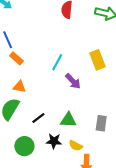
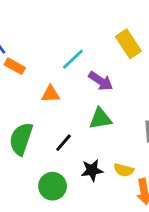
cyan line: (57, 62) -> (73, 59), turned 30
orange triangle: (19, 87) -> (51, 94), moved
green triangle: (68, 120) -> (100, 119), moved

